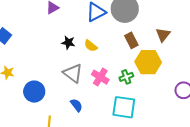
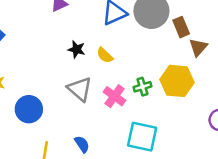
brown rectangle: (131, 40) -> (181, 27), moved
green cross: (126, 77) -> (142, 87), moved
blue semicircle: (76, 105) -> (82, 144), moved

